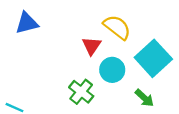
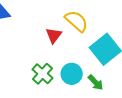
cyan circle: (112, 70) -> (72, 74), moved

